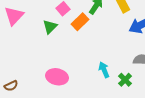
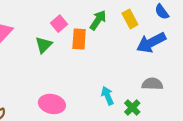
orange rectangle: (80, 22) -> (79, 39), turned -42

